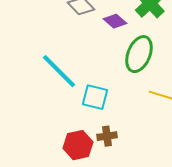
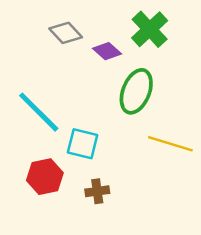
red hexagon: (78, 145) -> (45, 177), moved

